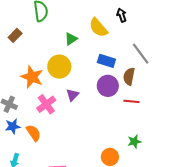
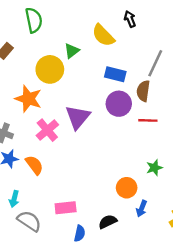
gray line: (141, 54) -> (155, 63), turned 65
yellow circle: (59, 67) -> (50, 69), moved
purple triangle: (73, 95) -> (78, 117), size x1.6

